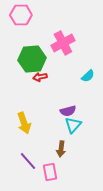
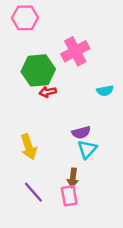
cyan semicircle: (88, 76) -> (105, 91), turned 32
pink rectangle: (50, 172) -> (69, 196), moved

